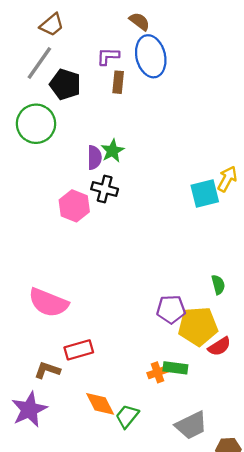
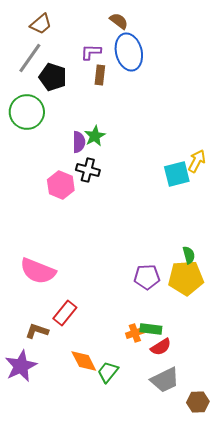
yellow pentagon: (198, 326) -> (186, 278), moved
red semicircle: (219, 346) -> (161, 347), moved
red rectangle: (79, 350) -> (65, 313), turned -35

